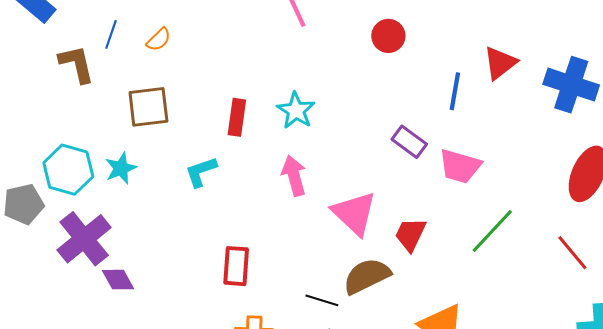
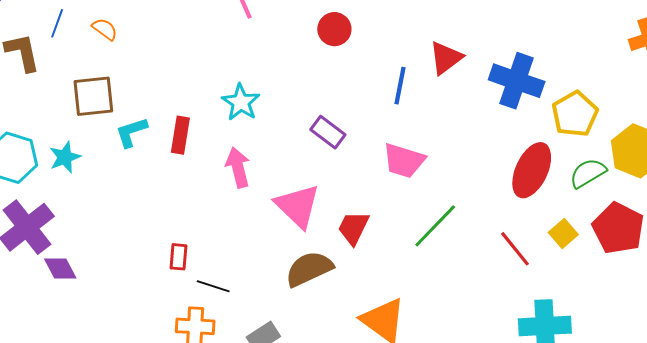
orange semicircle: (159, 40) -> (105, 29), turned -100
red rectangle: (237, 117) -> (180, 135), moved
purple rectangle: (409, 142) -> (328, 132), moved
cyan L-shape: (201, 172) -> (131, 132), moved
red rectangle: (236, 266) -> (179, 257), size x0.7
black line: (322, 300) -> (213, 286), moved

